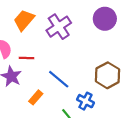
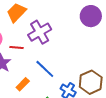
purple cross: (59, 27) -> (40, 32), moved
brown hexagon: (107, 75) -> (91, 82), moved

